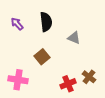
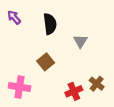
purple arrow: (17, 24) -> (14, 17), moved
gray triangle: (74, 38) -> (80, 41), turned 40

